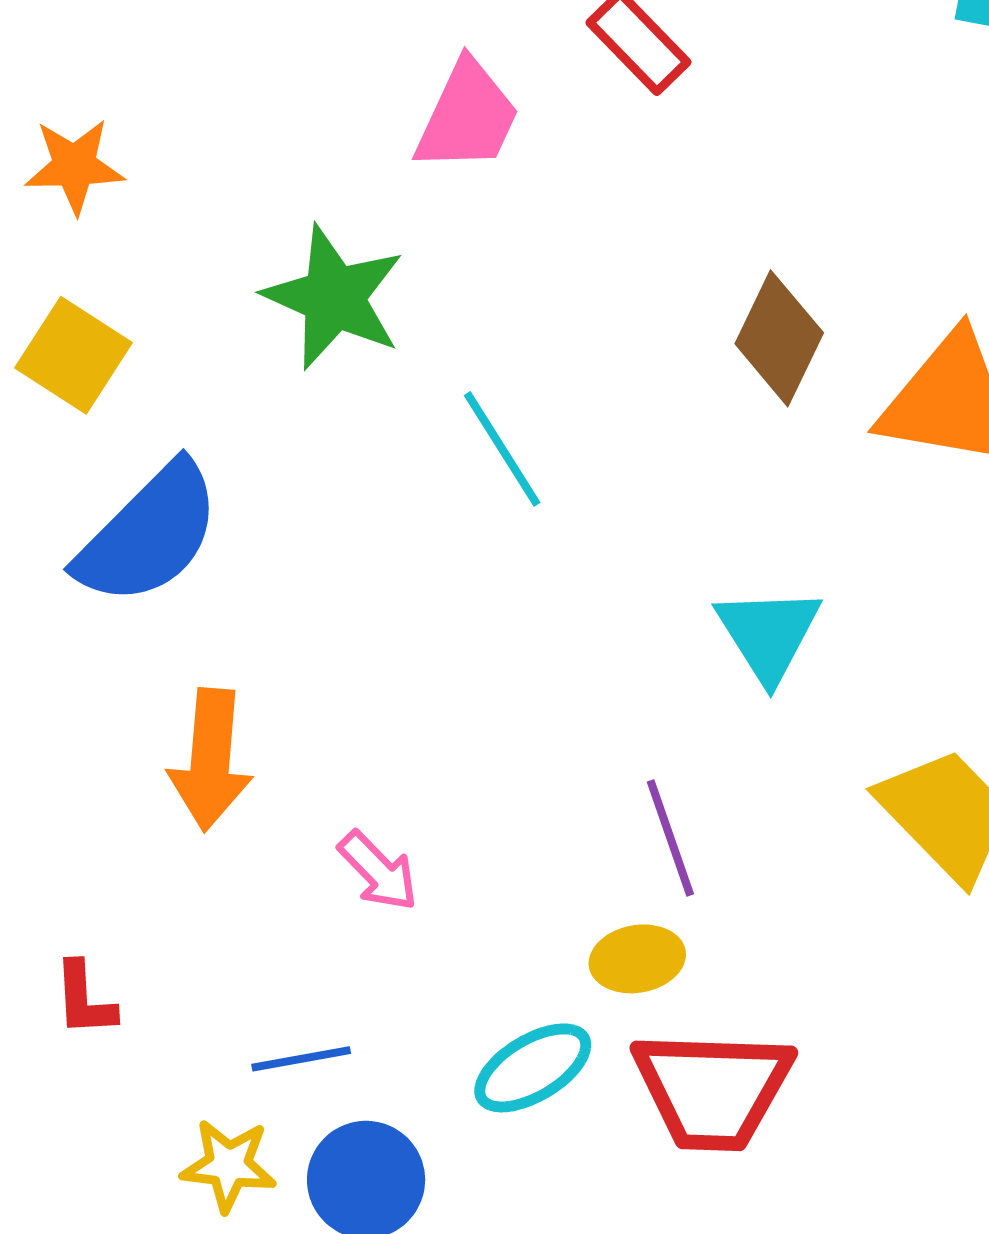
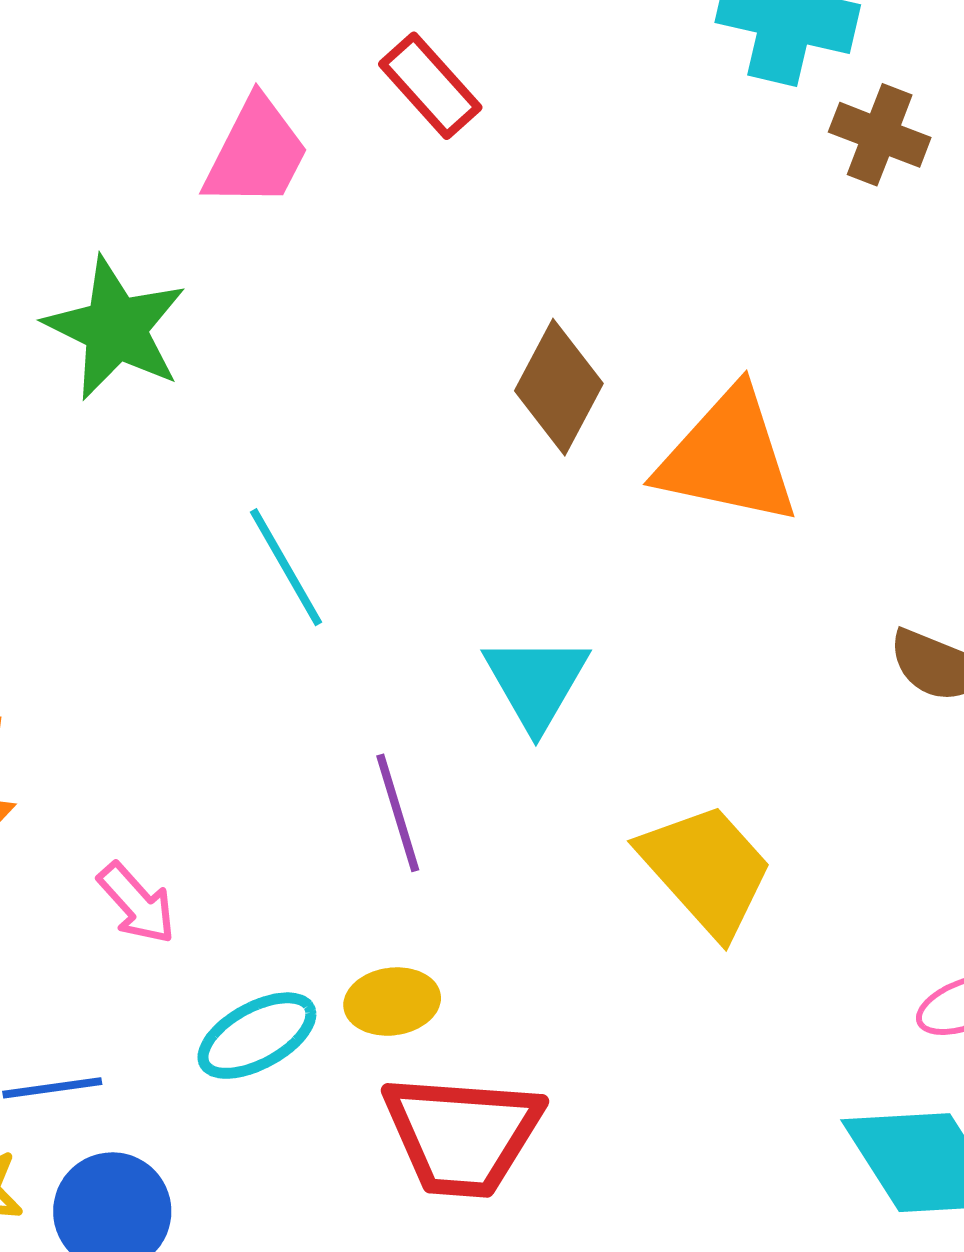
cyan line: (502, 449) -> (286, 567), moved
purple line: (670, 838) -> (398, 813), moved
cyan ellipse: (533, 1068) -> (257, 1036), moved

